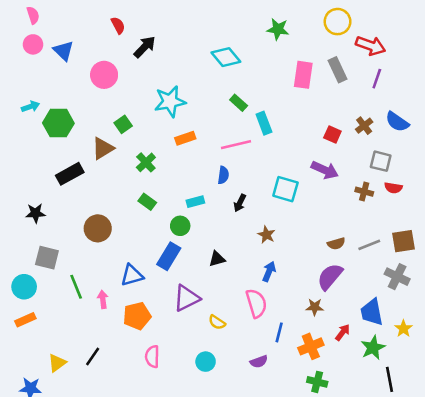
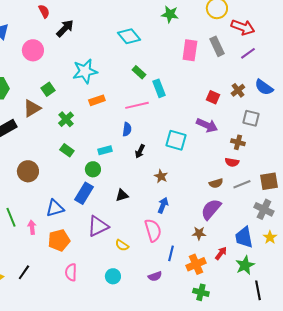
purple line: (377, 79) -> (248, 53), turned 35
red semicircle: (393, 188) -> (232, 162), moved
yellow star: (403, 329) -> (270, 237), moved

